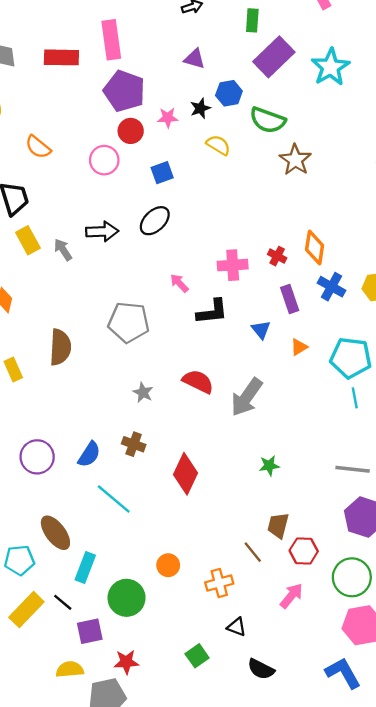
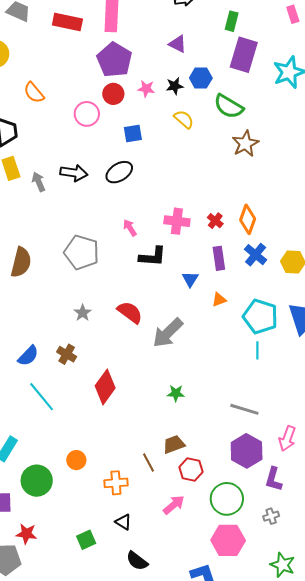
purple rectangle: (274, 57) -> (244, 55), turned -40
brown trapezoid: (278, 525) -> (174, 444), turned 45

